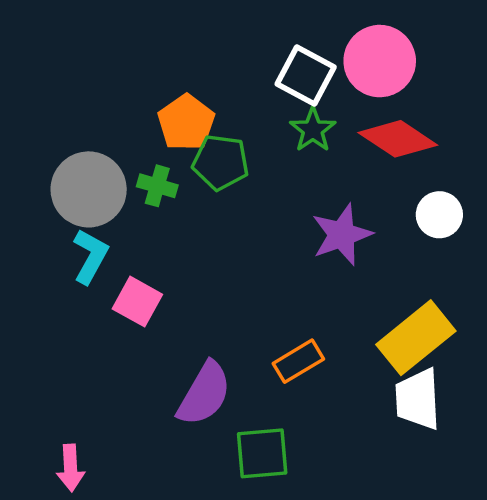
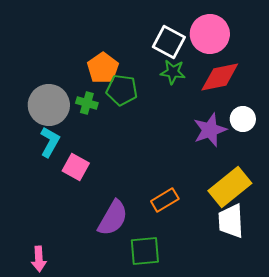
green star: (313, 130) -> (173, 72), turned -30
red diamond: (398, 139) -> (220, 77), turned -45
purple star: (342, 235) -> (210, 130), moved

